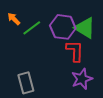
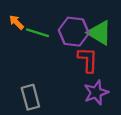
green line: (32, 28) -> (37, 33), turned 54

